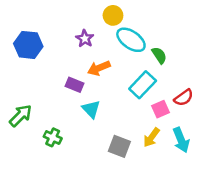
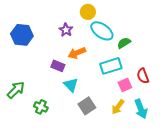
green semicircle: (159, 55) -> (124, 43), turned -88
cyan rectangle: (143, 85) -> (111, 66), turned 30
red semicircle: (184, 98) -> (143, 76), turned 105
gray square: (119, 146) -> (87, 106), moved, turned 36

